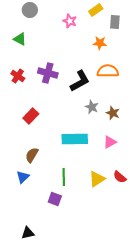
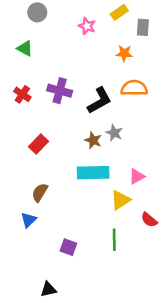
brown star: (113, 113) -> (93, 140), moved
green line: (64, 177) -> (114, 240), moved
yellow triangle: (97, 179) -> (121, 200), moved
black triangle: (28, 233) -> (48, 289), moved

